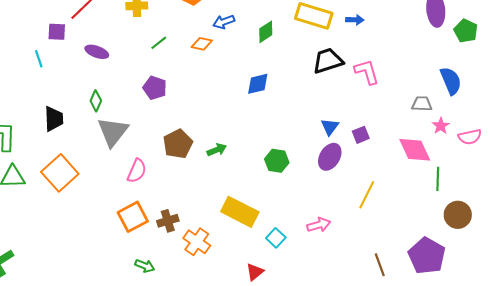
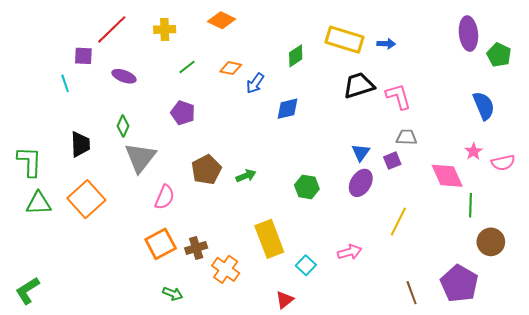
blue arrow: (224, 22) -> (255, 83), moved, turned -35
gray trapezoid: (422, 104) -> (406, 137), moved
yellow rectangle: (240, 212) -> (269, 239), turned 42

